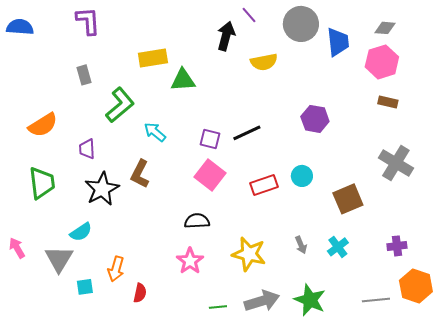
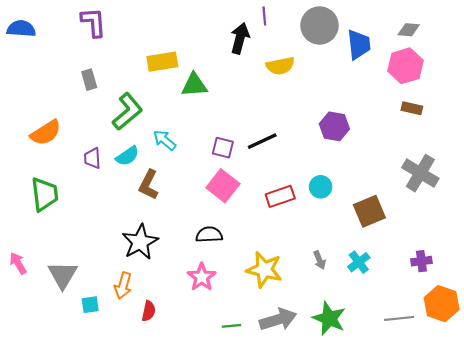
purple line: (249, 15) -> (264, 16), turned 36
black star: (102, 189) -> (140, 242), moved
cyan semicircle: (81, 232) -> (127, 156), moved

